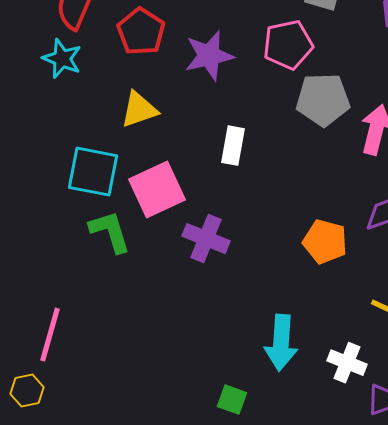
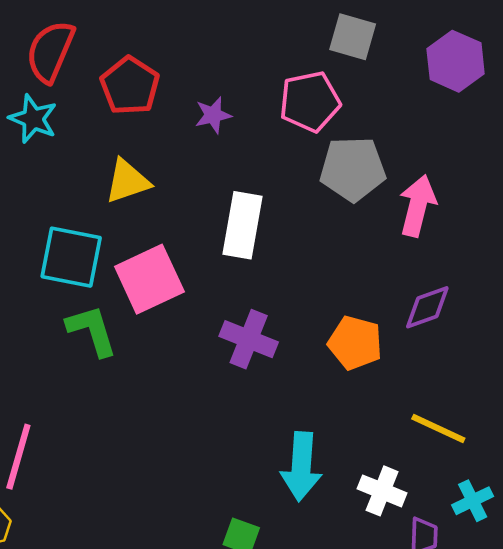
purple star: (209, 56) -> (213, 115), size x0.6
white rectangle: (233, 146) -> (242, 225), size x1.4
purple cross: (206, 239) -> (249, 339), moved

